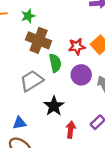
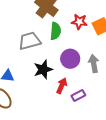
purple circle: (81, 75) -> (70, 59), moved
red arrow: (71, 130) -> (62, 86), moved

